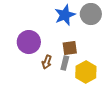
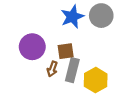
brown square: (70, 48) -> (66, 51), moved
gray rectangle: (65, 63) -> (72, 70), size x1.5

